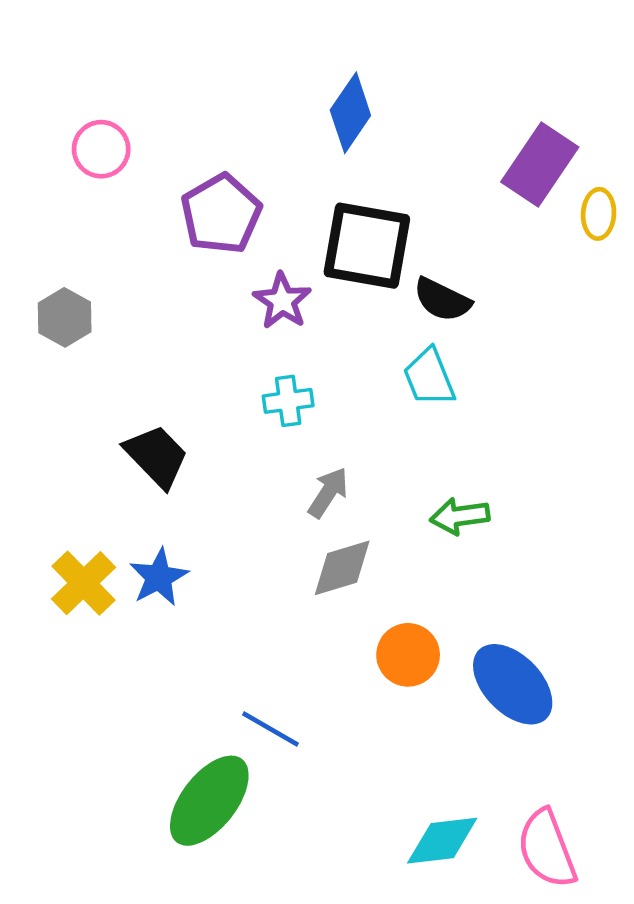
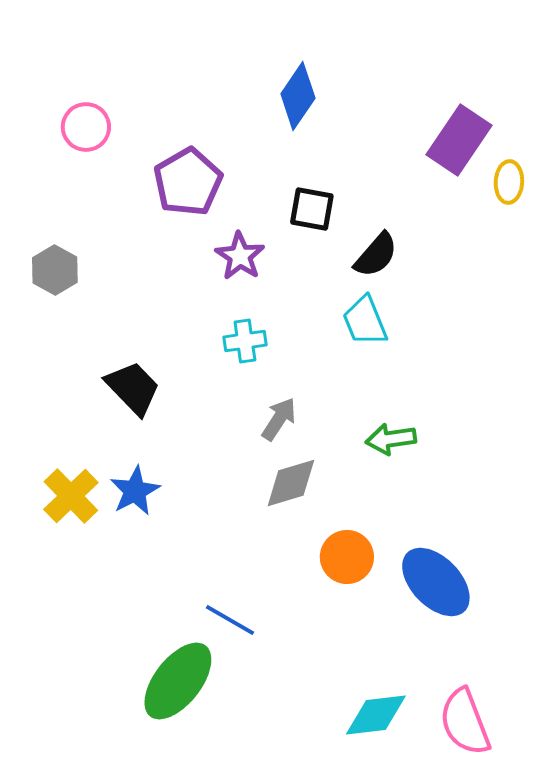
black square: (367, 246) -> (312, 209), size x0.6
black semicircle: (442, 300) -> (376, 255), turned -75

